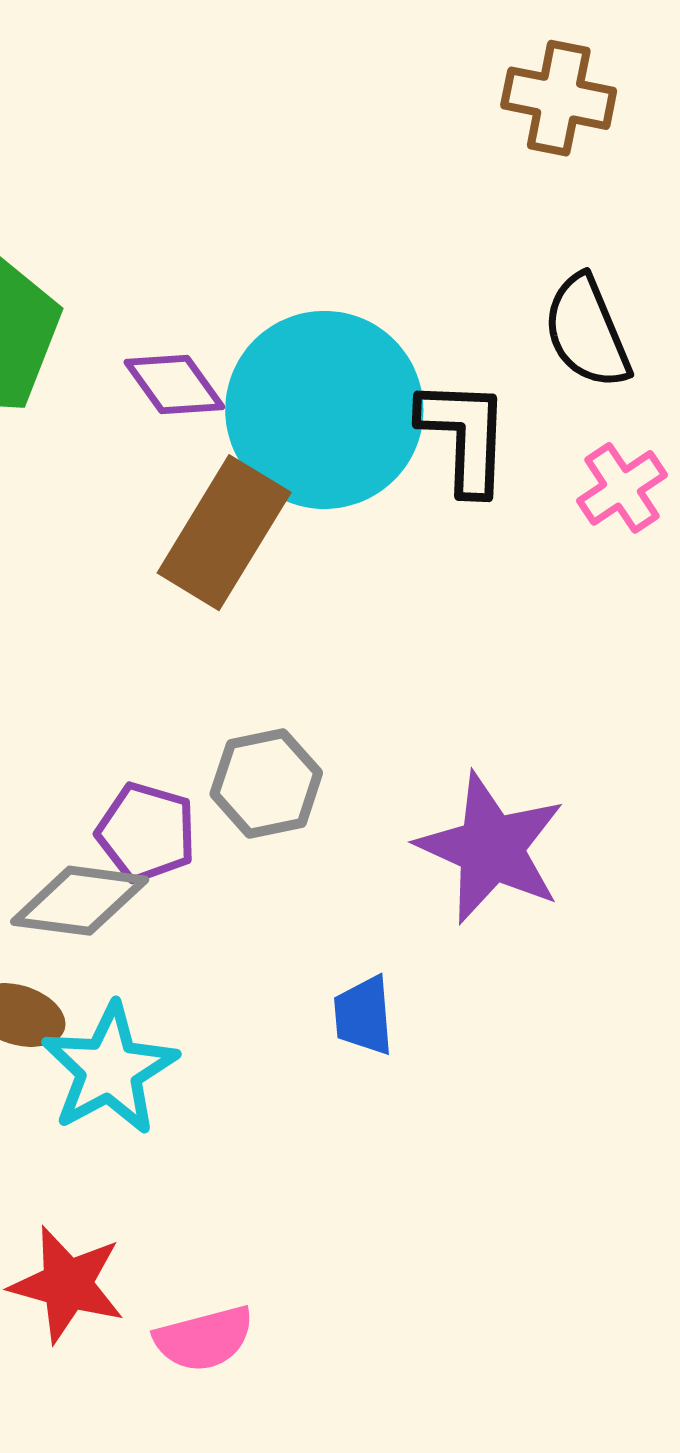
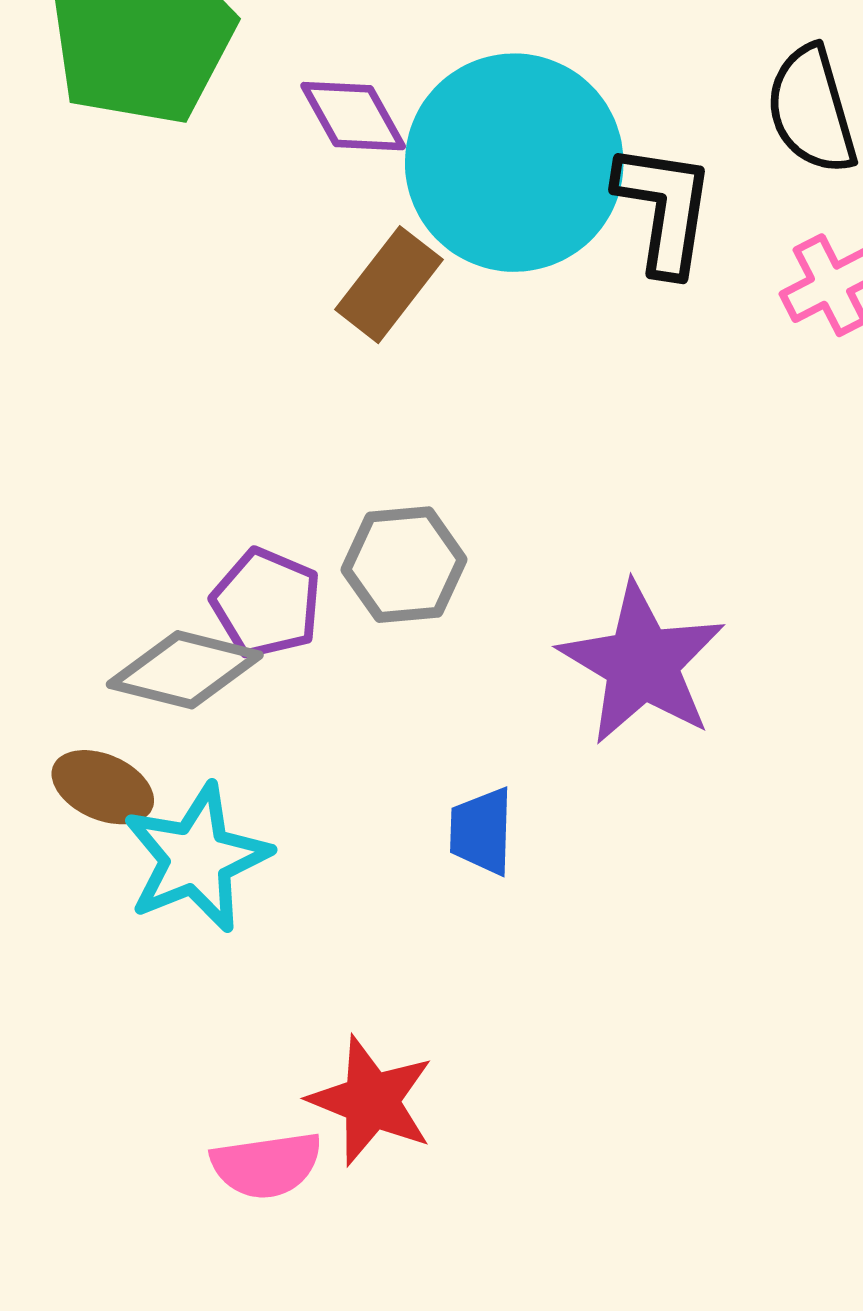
brown rectangle: (224, 533) -> (389, 285), size x0.7
red star: (67, 1284) -> (371, 1101), moved

